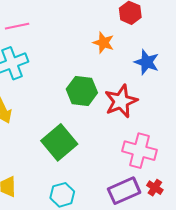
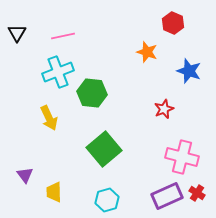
green hexagon: (82, 91) -> (92, 93), moved
red star: (121, 101) -> (164, 109), size x0.6

